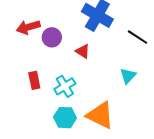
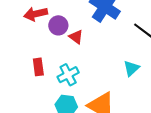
red triangle: (83, 51) -> (76, 37), moved

